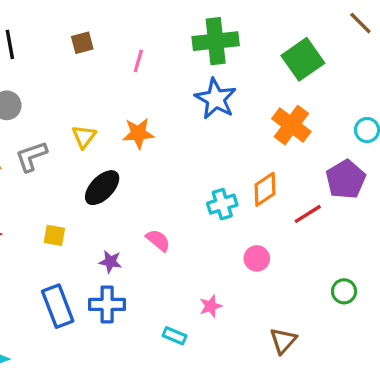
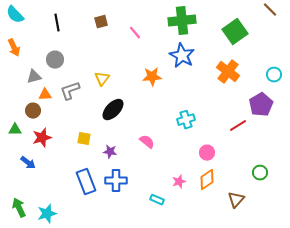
pink line: (138, 61) -> (135, 33), turned -56
orange star: (138, 133) -> (152, 77), moved
orange diamond: (265, 189) -> (207, 180), moved
purple star: (110, 262) -> (110, 152), moved
brown triangle: (283, 341) -> (236, 200), moved

